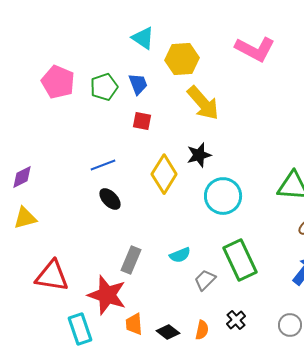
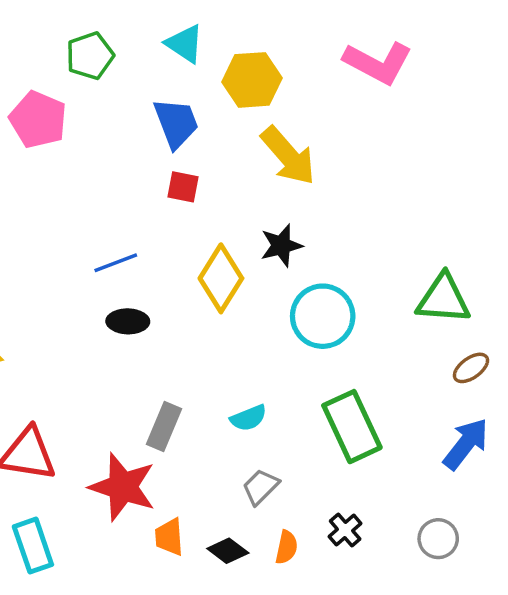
blue trapezoid: (138, 84) -> (176, 123), size x1.4
green pentagon: (104, 87) -> (90, 56), moved
black ellipse: (110, 199) -> (128, 321), turned -45
gray trapezoid: (205, 280) -> (261, 487), moved
cyan rectangle: (80, 329) -> (33, 546), moved

